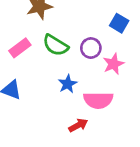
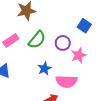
green semicircle: (55, 45) -> (37, 40), turned -84

